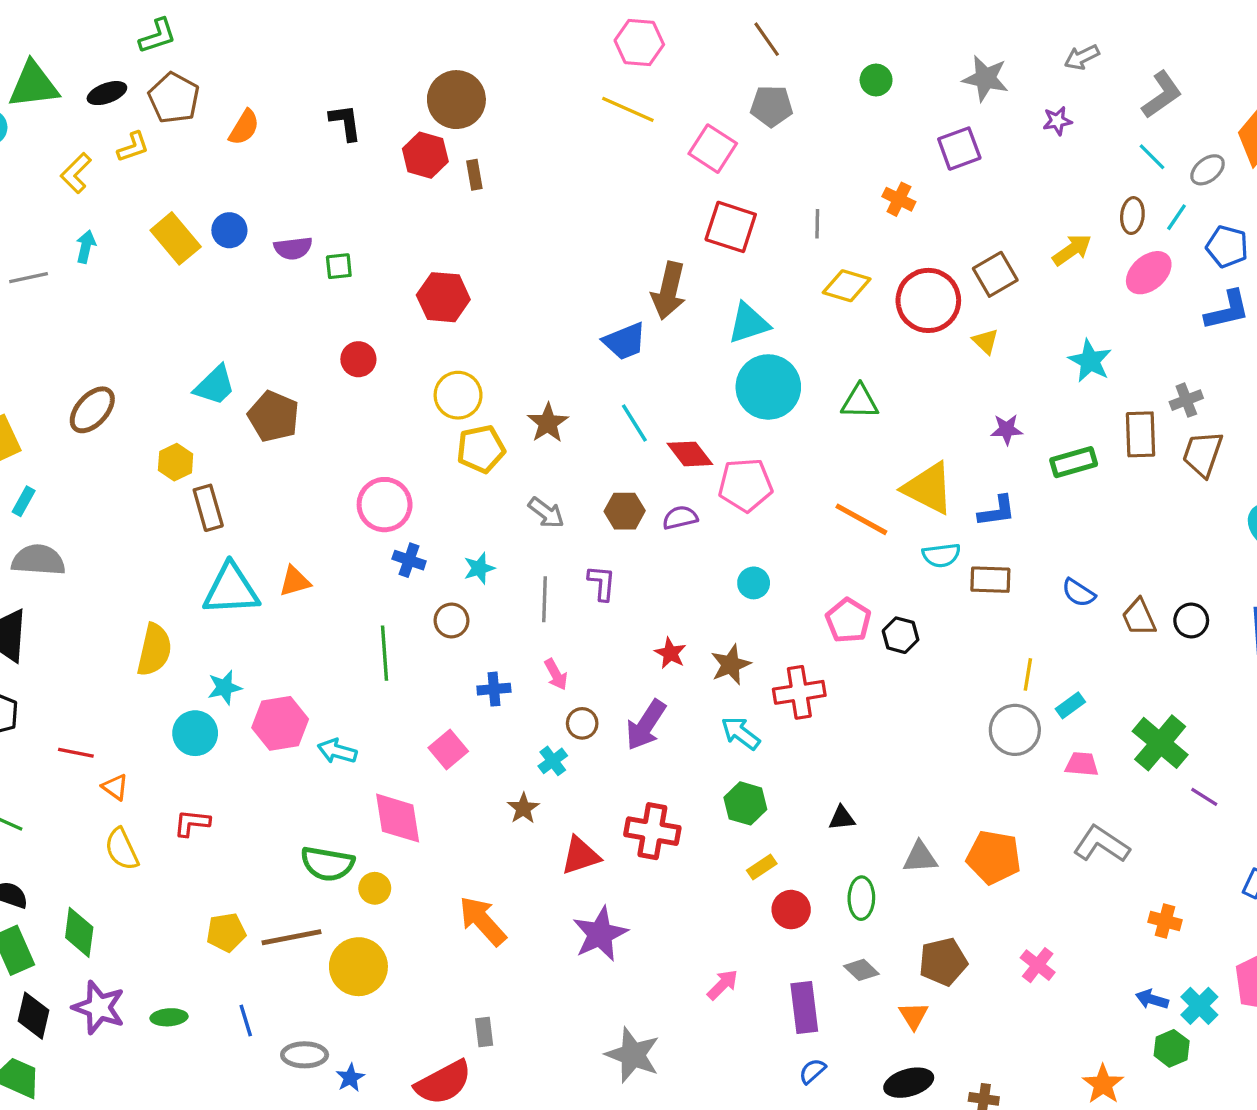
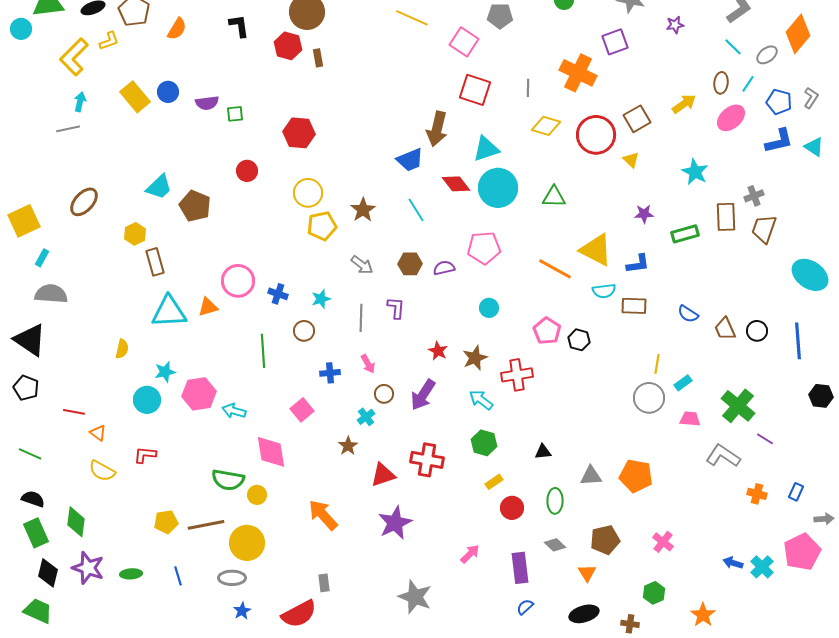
yellow L-shape: (76, 173) -> (74, 57), size x1.5
orange cross: (899, 199) -> (578, 73), size x1.8
gray line: (29, 278) -> (68, 129), moved
red diamond: (690, 454) -> (456, 184), moved
pink circle: (385, 505) -> (238, 281), moved
yellow semicircle: (154, 650) -> (122, 349), size x0.6
gray L-shape: (1101, 844) -> (723, 456), moved
yellow semicircle: (122, 849) -> (102, 471), turned -36
orange cross: (1165, 921) -> (757, 494), moved
green hexagon: (1172, 1048) -> (654, 593), moved
gray ellipse: (305, 1055) -> (232, 578), moved

